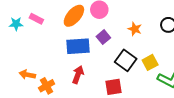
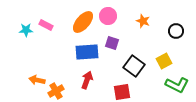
orange star: (135, 29) -> (143, 21), moved
purple square: (103, 37) -> (112, 43), turned -32
yellow square: (150, 62) -> (164, 61), moved

